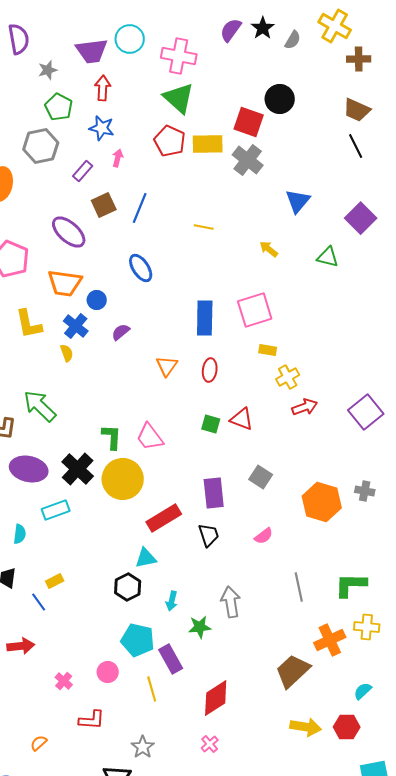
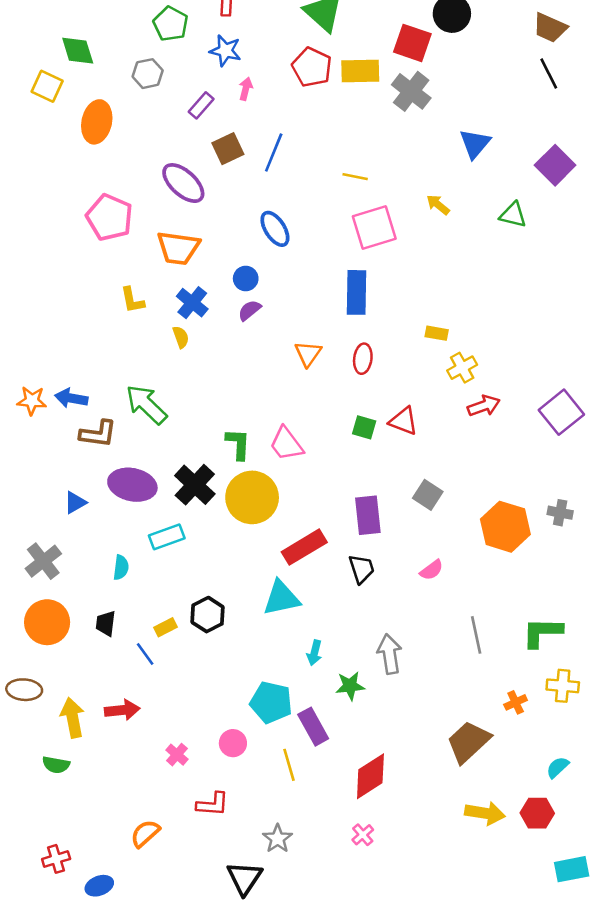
gray hexagon: (41, 146) -> (148, 74), size x0.7
blue circle: (97, 300) -> (246, 278), moved
pink square: (255, 310) -> (374, 228), moved
yellow L-shape: (29, 324) -> (132, 300), size x0.7
cyan triangle: (146, 558) -> (281, 598), size x1.4
black hexagon: (128, 587) -> (207, 615), moved
orange cross: (330, 640) -> (516, 702), size x0.6
orange semicircle: (39, 743) -> (145, 834), size x1.4

